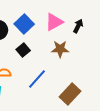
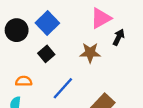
pink triangle: (54, 22) -> (101, 18), moved
black arrow: (78, 26) -> (119, 37), moved

